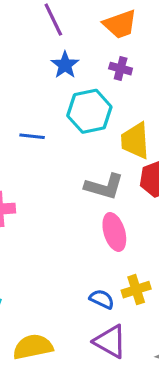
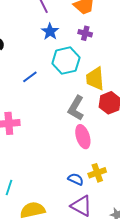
blue line: (32, 136) -> (30, 77), turned -42
gray L-shape: (104, 187) -> (76, 108), turned 105

